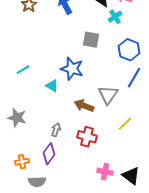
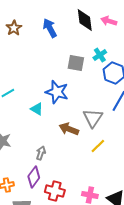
cyan cross: (115, 17) -> (100, 55), moved
yellow line: (125, 124) -> (98, 146), moved
red cross: (87, 137) -> (55, 191), moved

